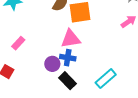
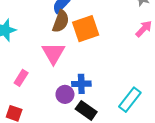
pink triangle: (71, 39) -> (53, 53), moved, turned -40

